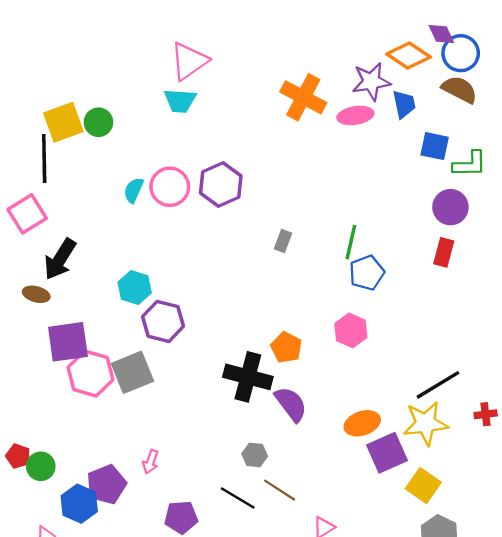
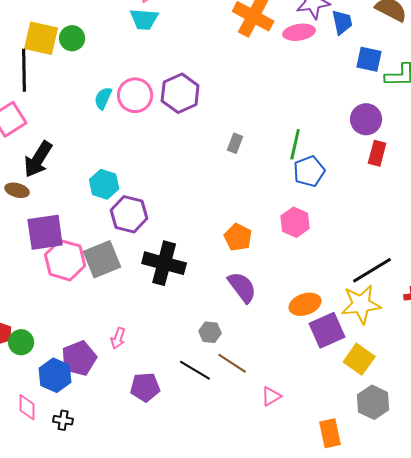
yellow square: (63, 122) -> (41, 38), turned 33
purple circle: (450, 207) -> (366, 119), moved
black cross: (248, 377) -> (164, 263), moved

